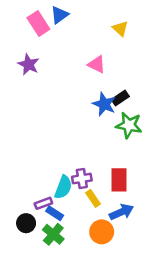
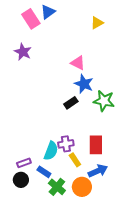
yellow triangle: (120, 29) -> (97, 23), turned 48
pink triangle: (97, 64) -> (78, 63), moved
black rectangle: (120, 98) -> (71, 103), moved
purple rectangle: (43, 203) -> (24, 163), moved
green cross: (53, 234) -> (57, 187), moved

